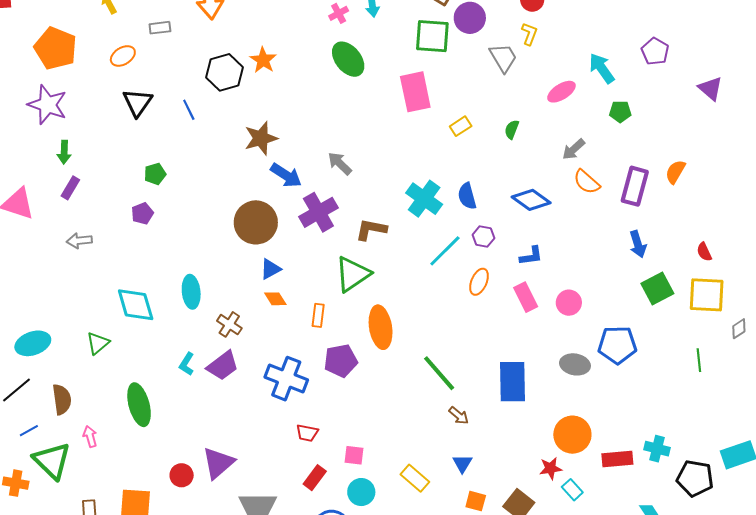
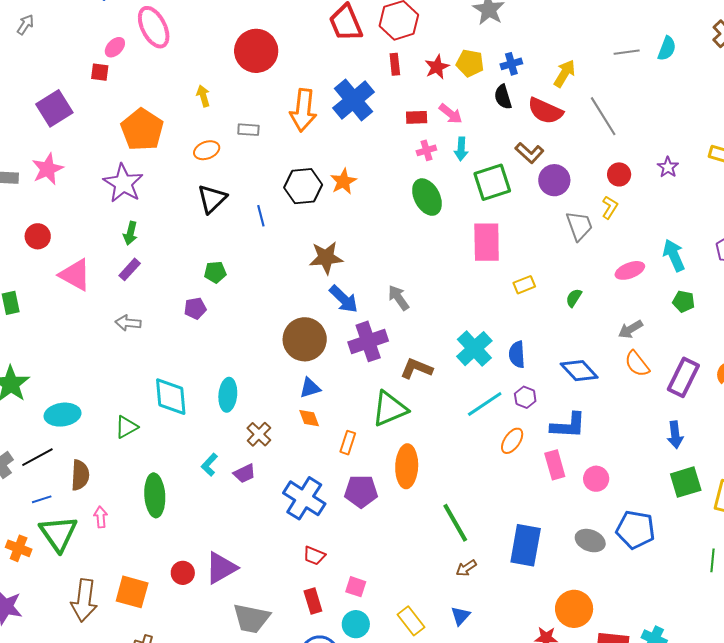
green square: (432, 36) -> (492, 182), moved, turned -33
blue L-shape: (531, 256) -> (568, 426), size x1.5
purple trapezoid: (223, 366) -> (244, 473), size x0.7
brown arrow: (459, 416) -> (466, 568), turned 95
red rectangle: (315, 478) -> (313, 601), turned -65

